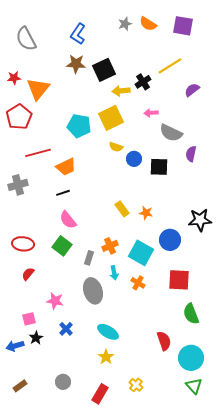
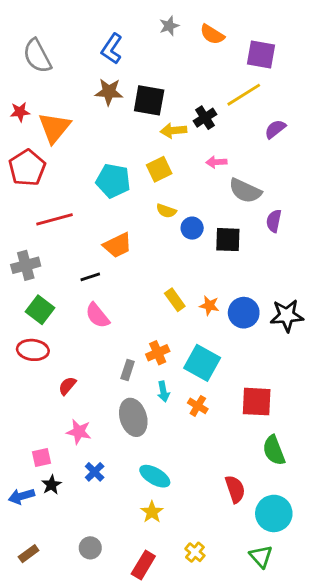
gray star: (125, 24) -> (169, 26), moved
purple square: (183, 26) -> (261, 55), moved
black square: (104, 70) -> (149, 100), turned 35
yellow square: (111, 118) -> (159, 169), size x0.7
orange trapezoid: (66, 167) -> (117, 245), moved
blue circle: (170, 240) -> (244, 313), moved
green square: (62, 246) -> (40, 310), moved
red semicircle: (28, 274) -> (67, 386), moved
green triangle: (194, 386) -> (261, 556), moved

